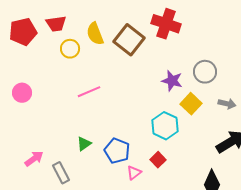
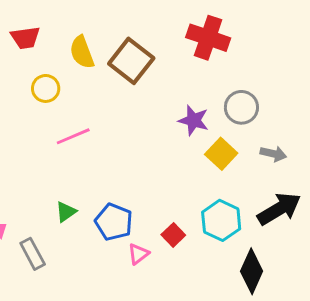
red cross: (166, 24) -> (208, 38), moved
yellow circle: (70, 49) -> (46, 88), moved
cyan hexagon: (165, 126) -> (221, 220), moved

